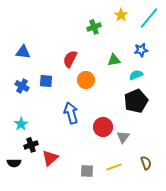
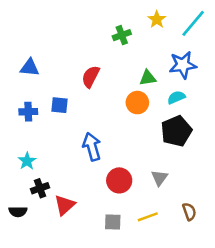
blue star: (141, 50) -> (183, 65), size x1.5
orange circle: (86, 80) -> (137, 103), moved
blue cross: (22, 86) -> (28, 112), turned -32
red circle: (103, 127) -> (119, 180), moved

